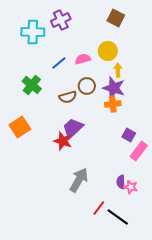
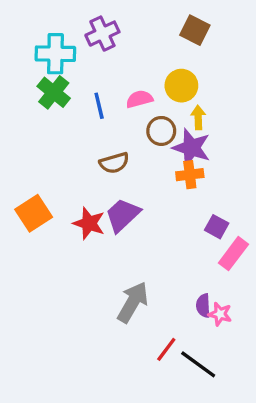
blue line: (59, 63) -> (99, 106), turned -63
green cross: (32, 85) -> (54, 92), moved
brown circle: (87, 86) -> (161, 131), moved
red star: (63, 141) -> (89, 223), moved

